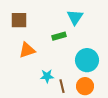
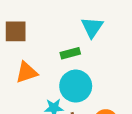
cyan circle: (87, 60) -> (76, 86), moved

